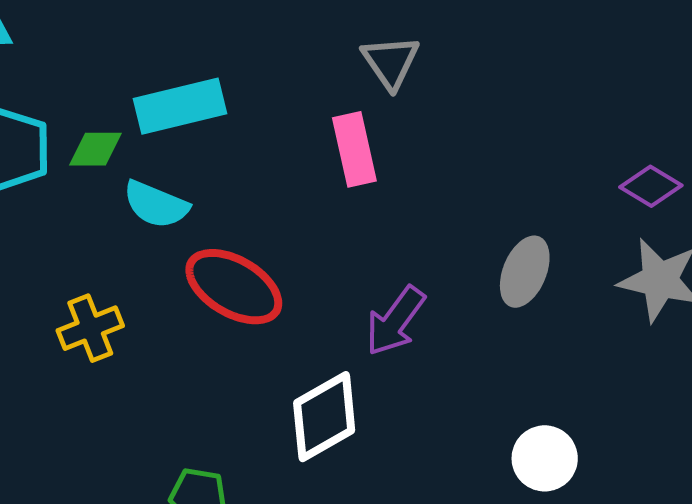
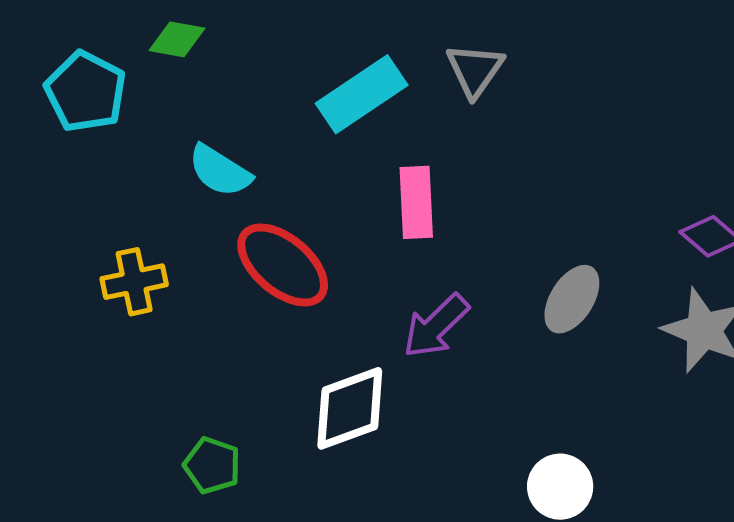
cyan rectangle: (180, 106) -> (362, 94), moved, turned -30
green diamond: (95, 149) -> (177, 39), moved
pink rectangle: (354, 149) -> (416, 202), moved

